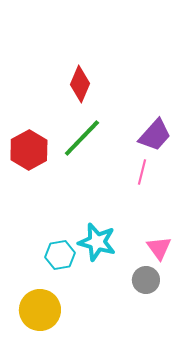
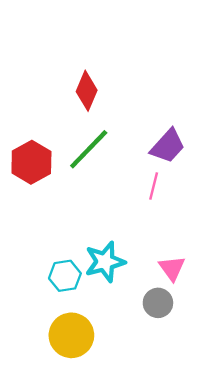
cyan star: (97, 242) -> (105, 262), turned -30
yellow circle: (40, 310) -> (71, 335), moved

